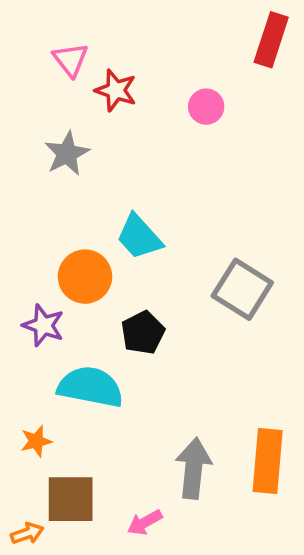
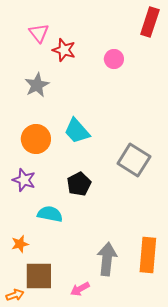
orange circle: (85, 277) -> (36, 139), moved
cyan semicircle: (90, 387) -> (50, 214), size x0.7

